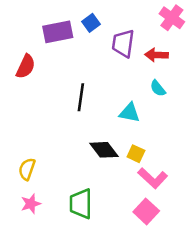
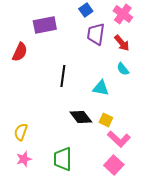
pink cross: (172, 18) -> (123, 14), moved
blue square: (91, 23) -> (86, 10), moved
red arrow: (156, 55) -> (122, 43), turned -132

